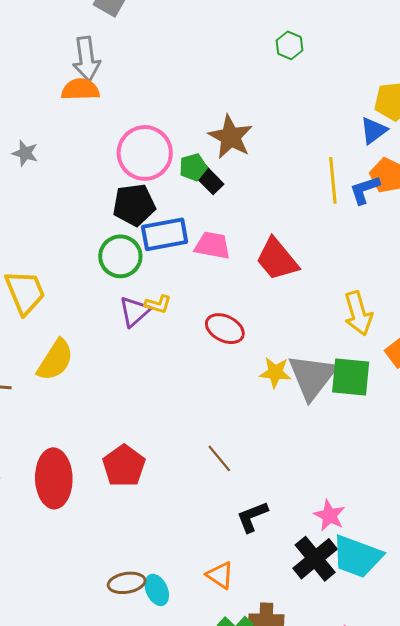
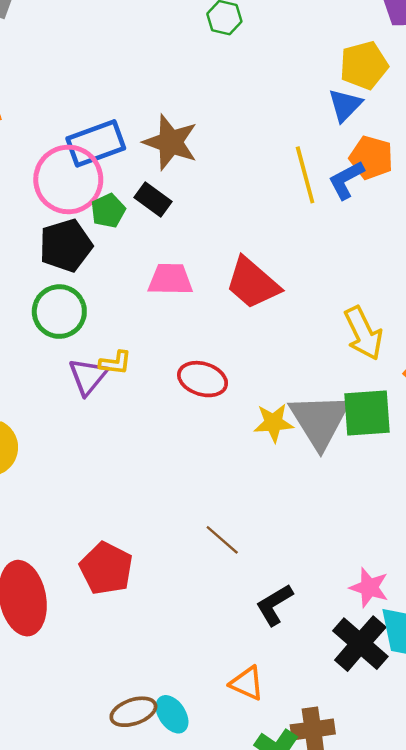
green pentagon: (193, 167) -> (108, 211), moved
blue rectangle: (165, 234) -> (96, 143), moved

